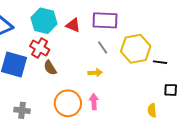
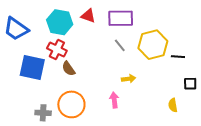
red triangle: (73, 25) -> (88, 16), moved
yellow arrow: (95, 73) -> (129, 79), moved
orange circle: (68, 103) -> (71, 104), moved

